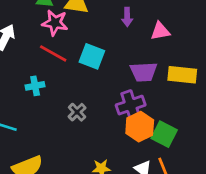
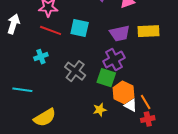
gray cross: (77, 112) -> (75, 71), size x1.5
orange hexagon: (140, 127) -> (123, 92), moved
green square: (164, 134) -> (106, 78), moved

